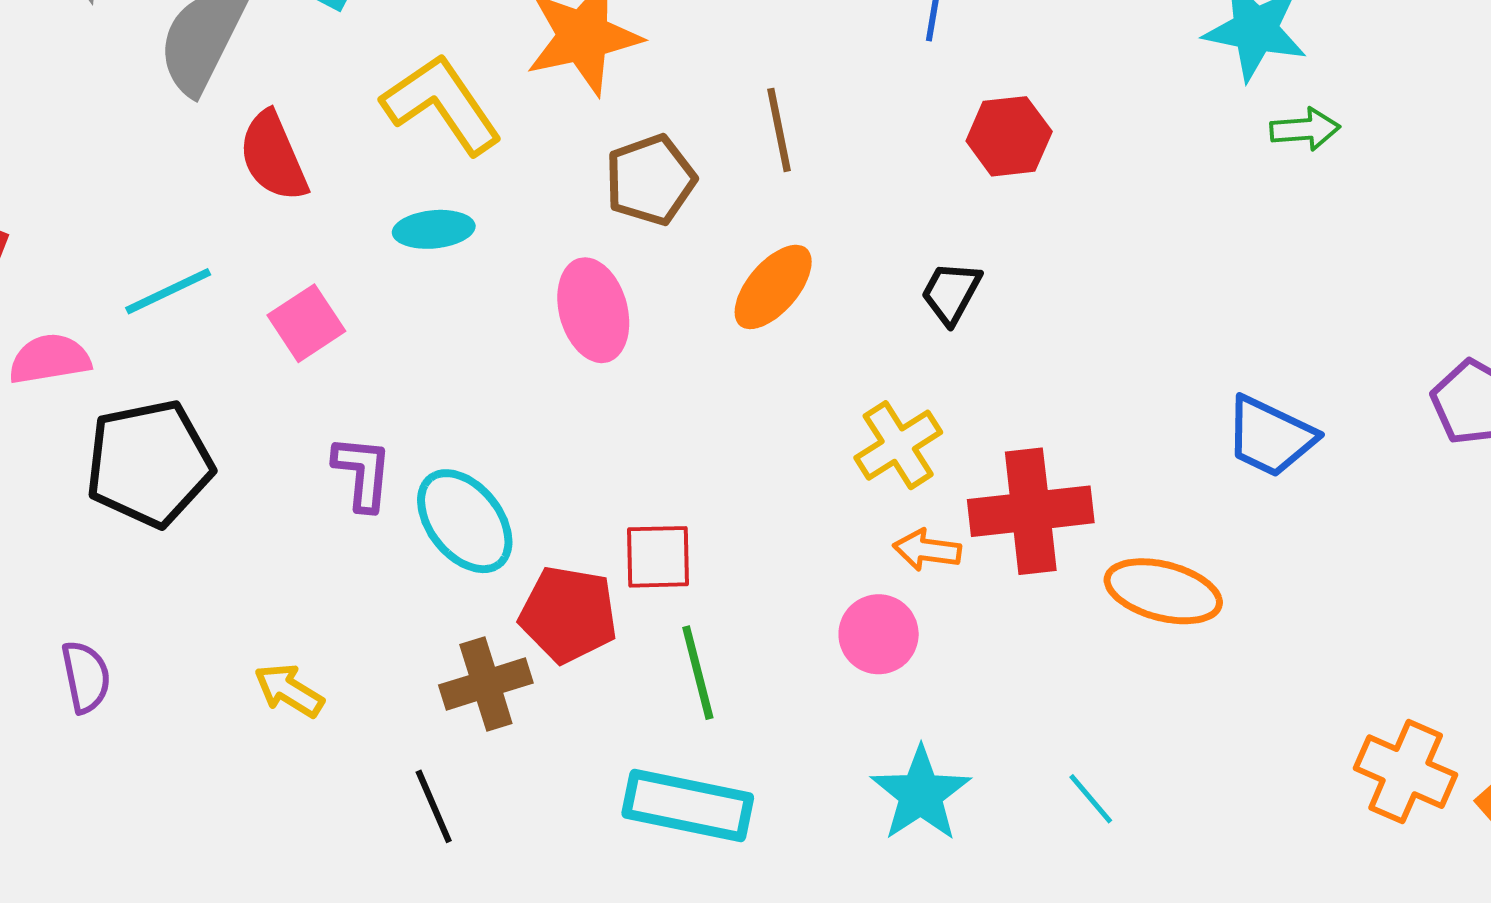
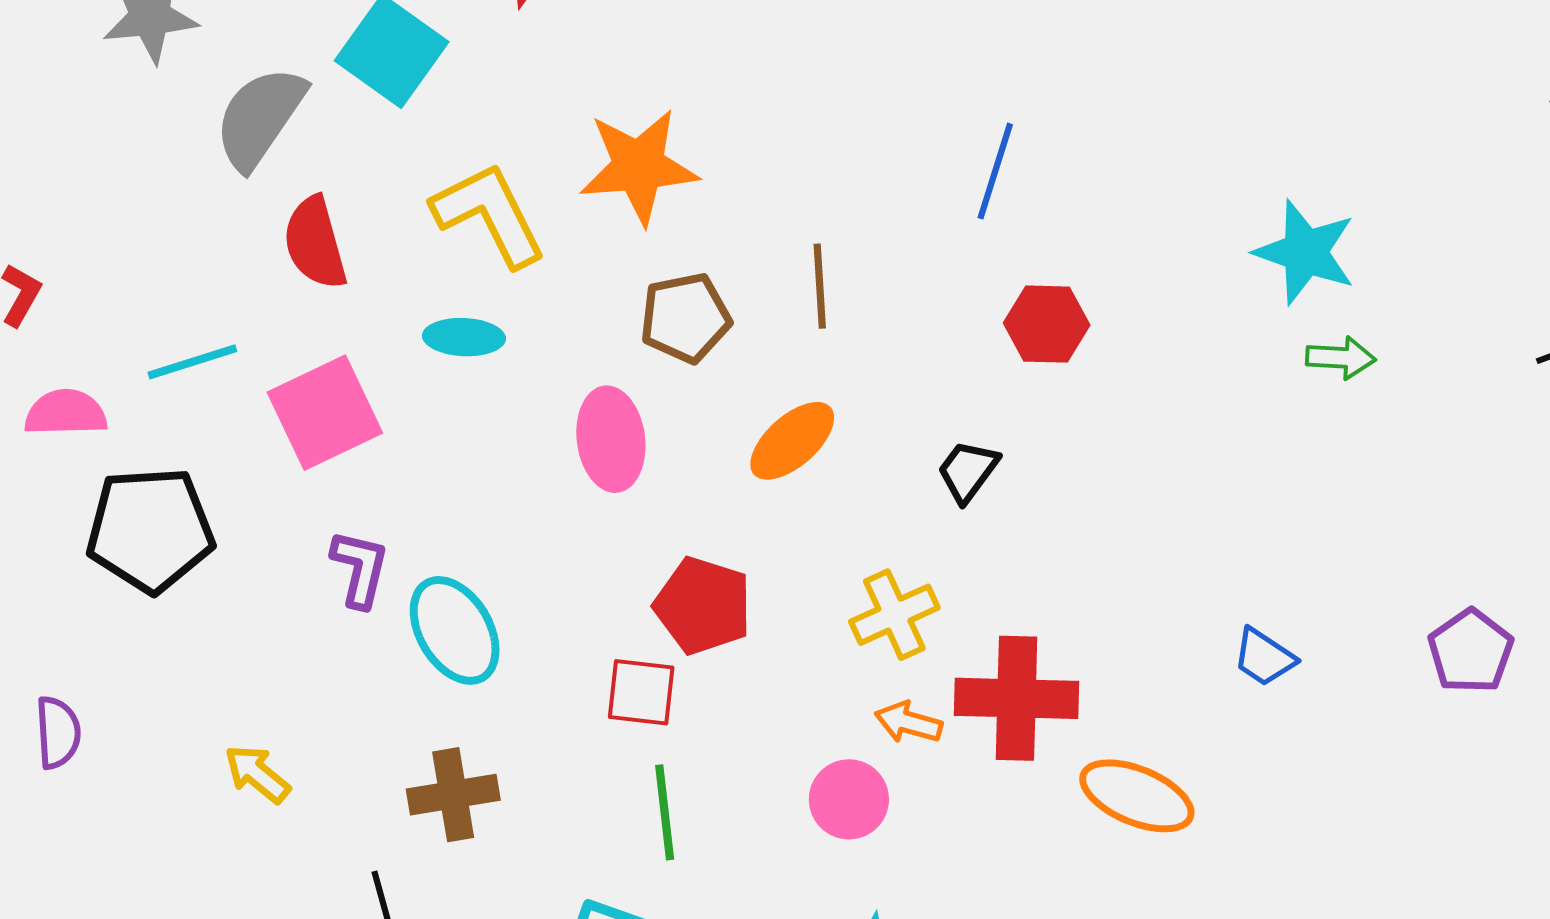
pink square: (306, 323) -> (325, 413), size x1.5
blue trapezoid: (1270, 437) -> (1264, 657), size x0.7
red pentagon: (568, 614) -> (703, 606), moved

